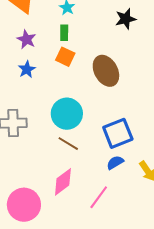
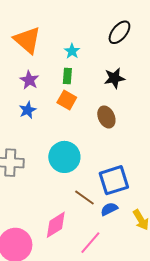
black star: (126, 19) -> (114, 78), moved
brown ellipse: (106, 71) -> (106, 117), size x0.7
brown line: (68, 144) -> (84, 197), moved

